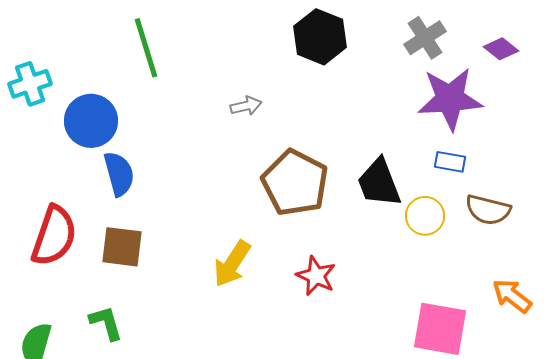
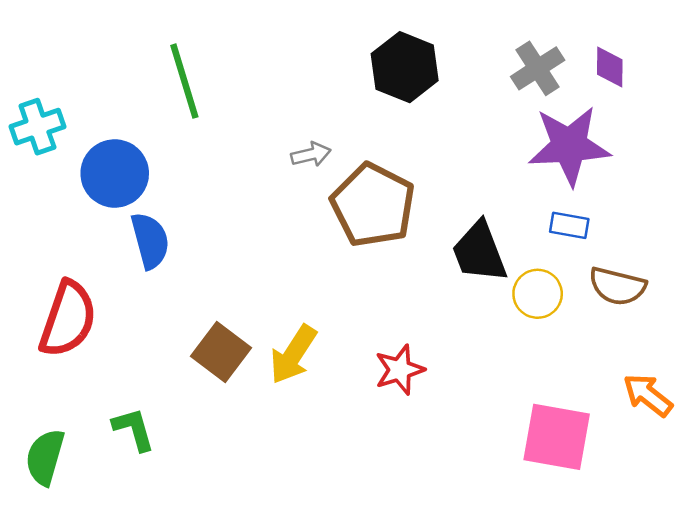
purple diamond: (501, 49) -> (610, 67), moved, turned 52
brown pentagon: (295, 183) -> (373, 205), moved
brown square: (122, 247) -> (221, 352), moved, turned 30
red star: (316, 276) -> (400, 370), turned 30

